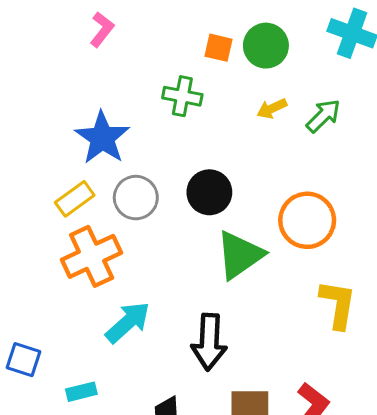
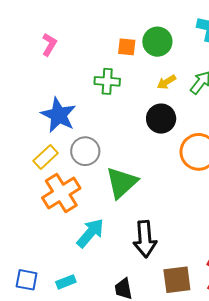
black circle: (209, 192) -> (161, 119), moved
green triangle: (240, 255) -> (122, 183), moved
blue square: (23, 360) -> (27, 280), moved

